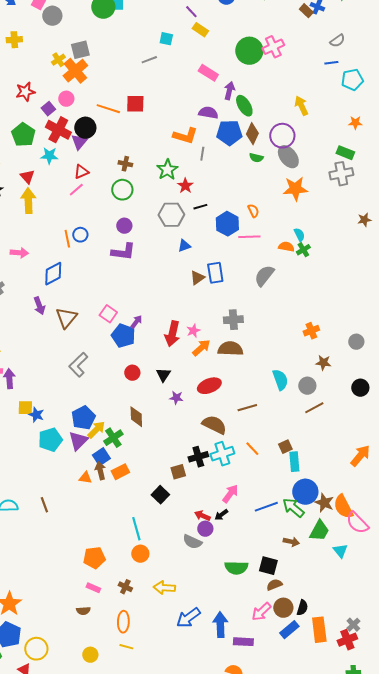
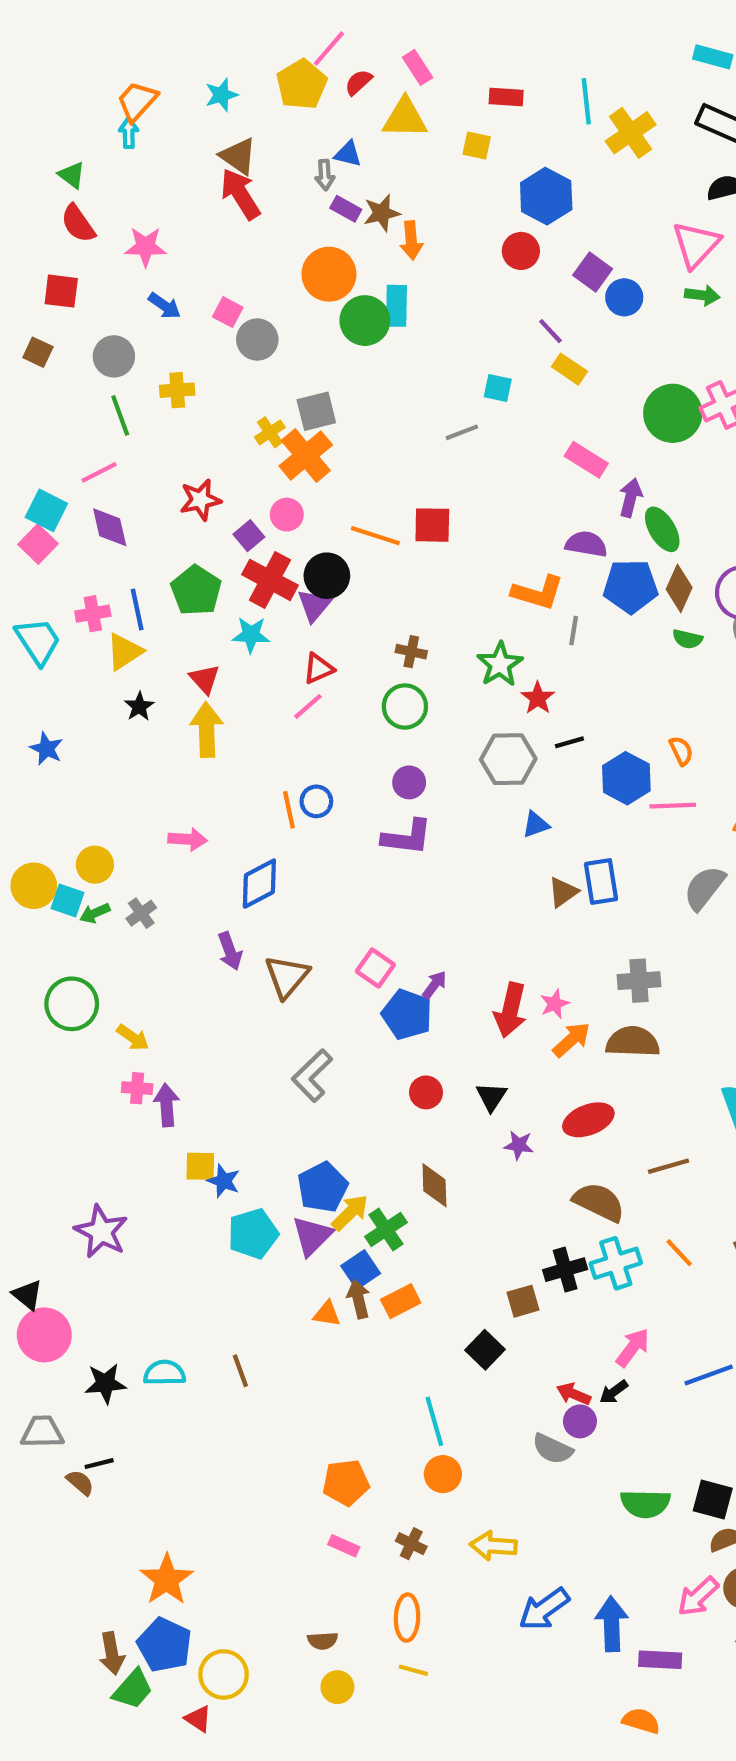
brown semicircle: (83, 611) -> (323, 1641), moved

